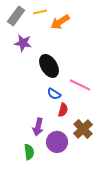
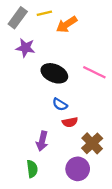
black ellipse: (49, 66) -> (54, 73), turned -35
pink line: (80, 85) -> (94, 72), moved
red semicircle: (63, 110) -> (70, 122), turned 64
purple circle: (57, 142) -> (78, 169), moved

